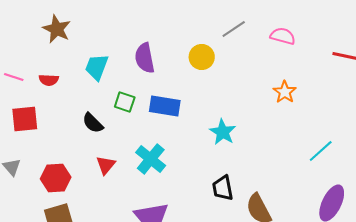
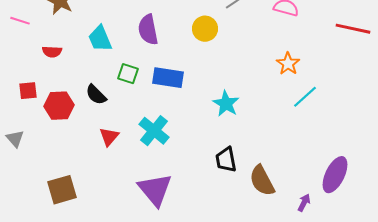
cyan trapezoid: (97, 67) -> (100, 39), turned -44
pink line: (14, 77) -> (20, 21), moved
red square: (25, 119) -> (28, 91), size x0.7
cyan line: (321, 151) -> (305, 97), moved
red hexagon: (56, 178) -> (59, 106), moved

